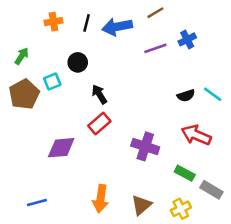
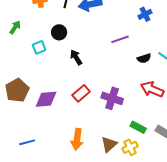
purple line: (155, 48) -> (120, 39), moved
brown pentagon: (24, 94) -> (17, 90), moved
red rectangle: (99, 124) -> (81, 93), moved
green rectangle: (185, 173) -> (138, 127), moved
yellow cross: (181, 209) -> (130, 147), moved

